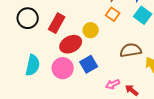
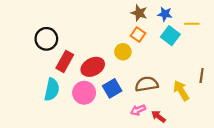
red rectangle: (57, 23) -> (65, 61), moved
yellow circle: (91, 30) -> (123, 52), moved
brown semicircle: (131, 50) -> (147, 84), moved

